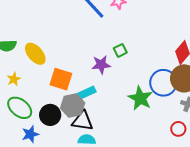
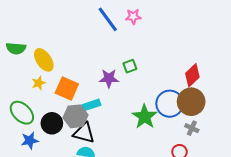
yellow star: (14, 79) -> (39, 83), moved

